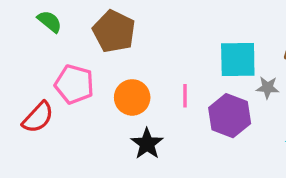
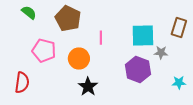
pink line: (185, 96) -> (101, 38), moved
red semicircle: (38, 117) -> (22, 82), moved, turned -35

